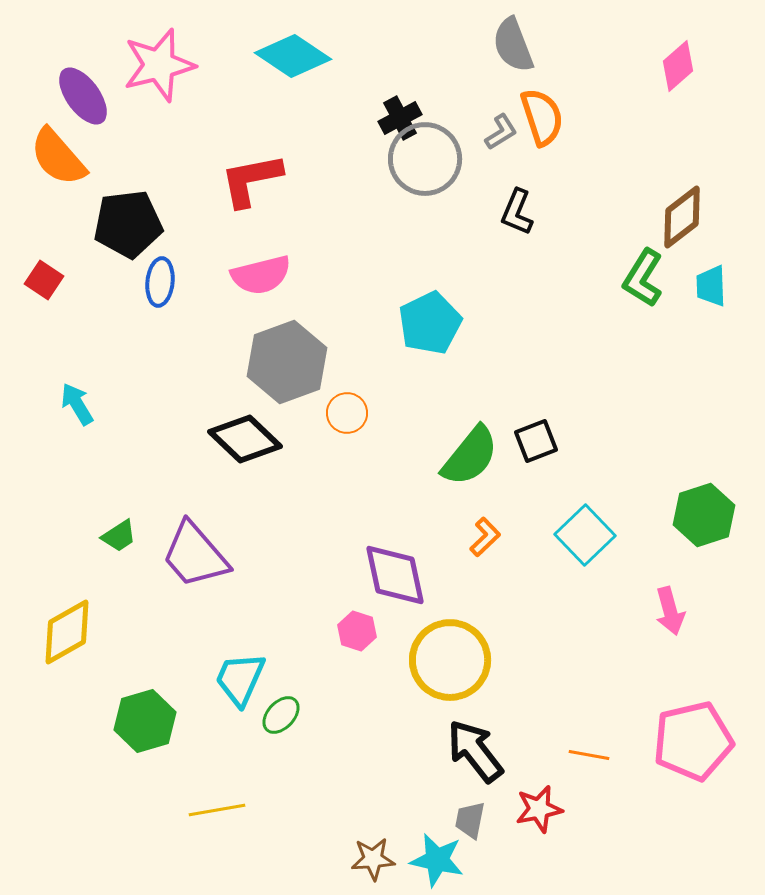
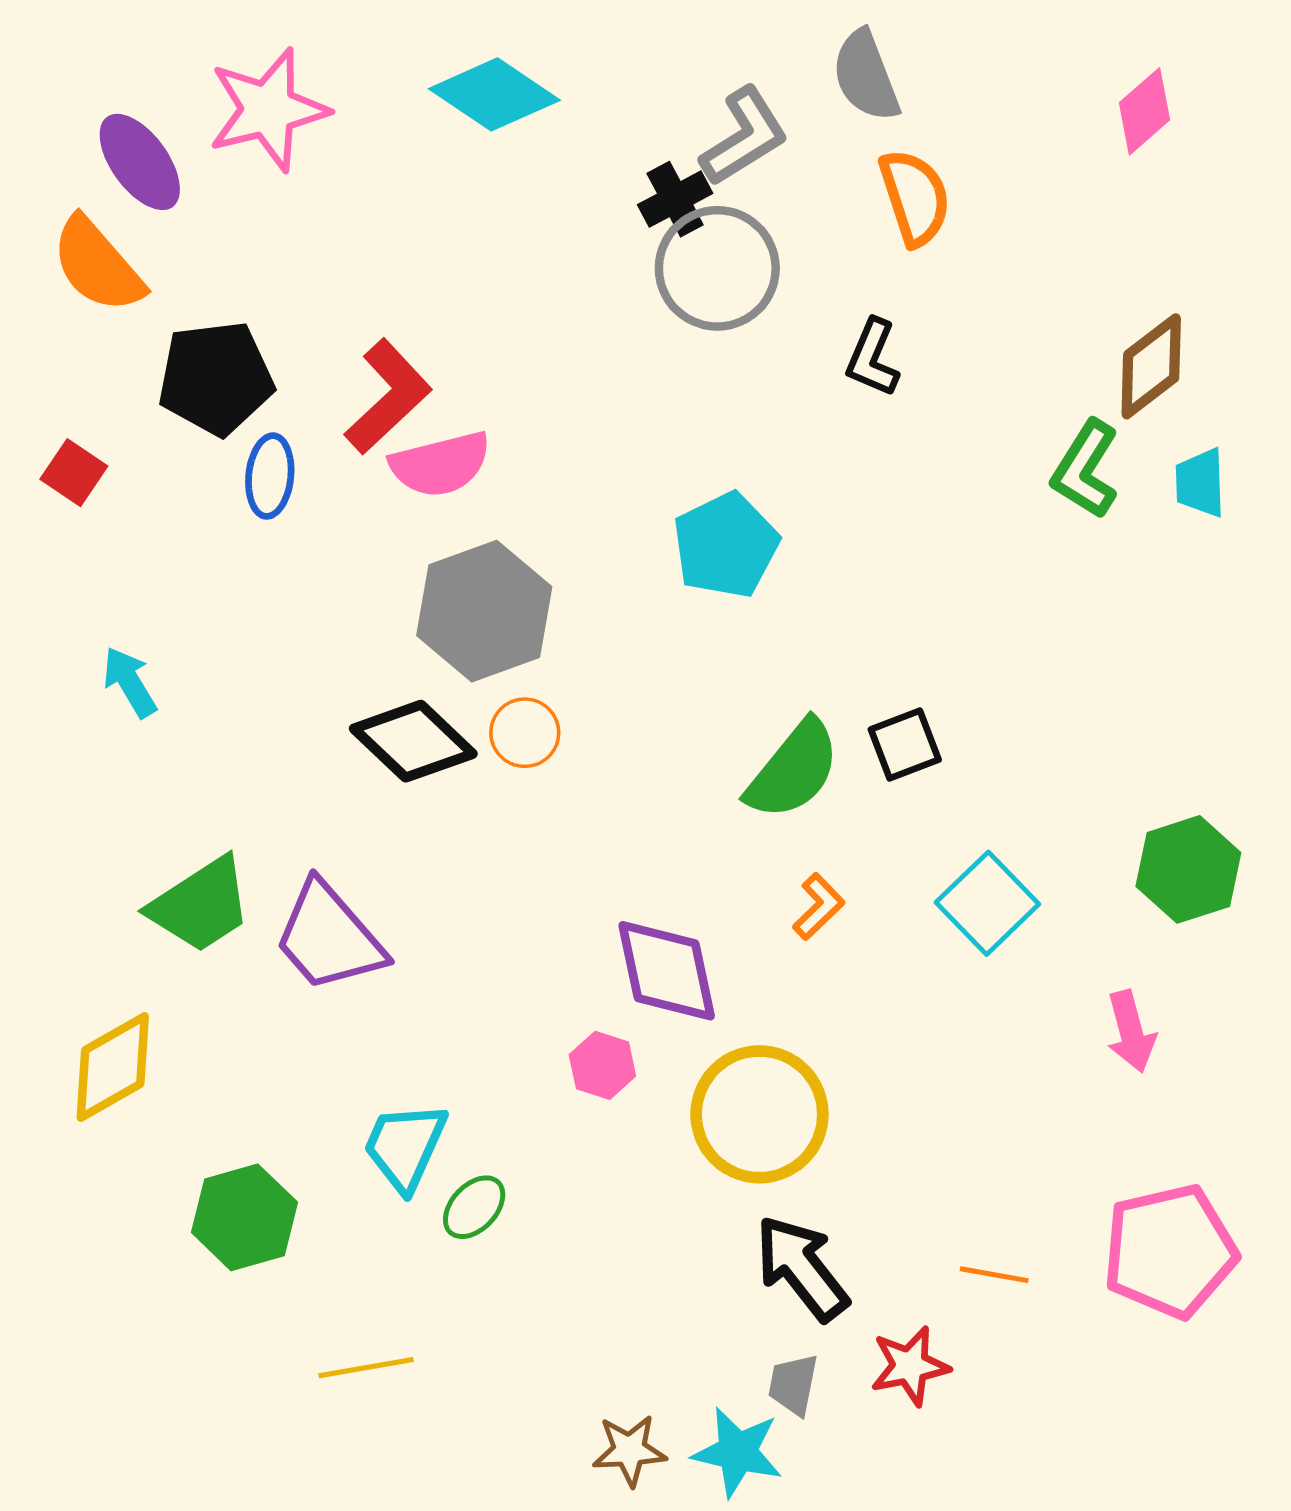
gray L-shape: (501, 132) -> (744, 137), moved, size x1.6
red L-shape: (251, 180) -> (388, 397), moved, turned 148
orange circle: (347, 413) -> (525, 733), moved
green trapezoid: (119, 536) -> (201, 905), size x1.8

